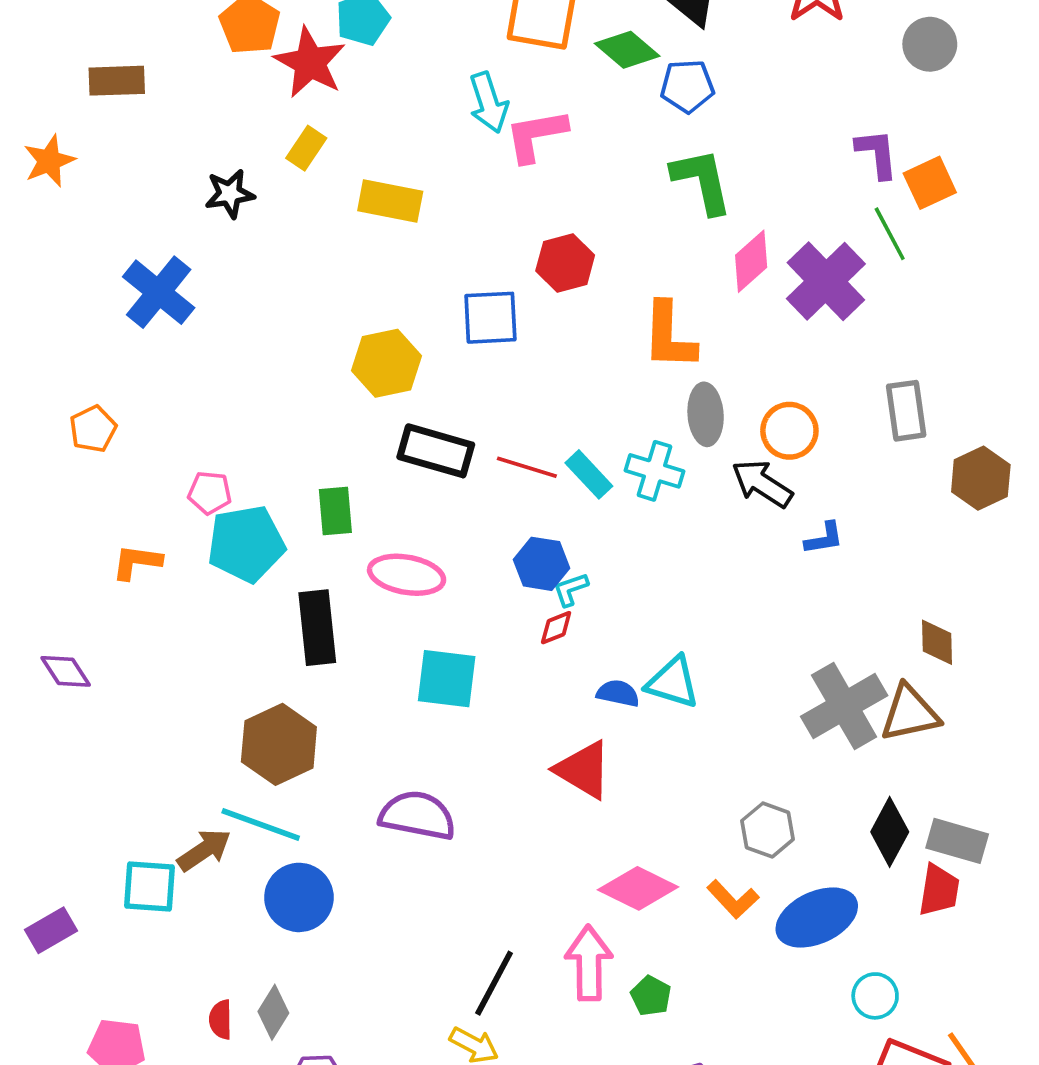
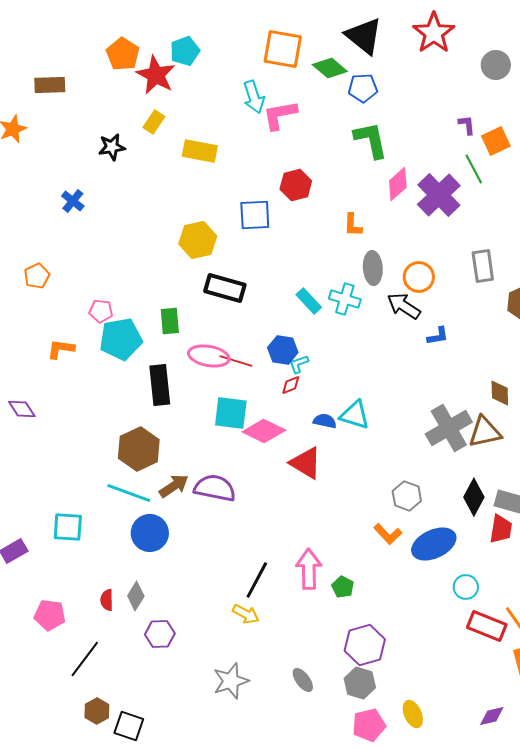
purple L-shape: (877, 154) -> (467, 125), size x0.7
blue cross: (159, 292) -> (73, 201), size x0.6
orange L-shape: (669, 336) -> (353, 225), size x0.6
red line: (527, 467) -> (236, 361), moved
brown arrow: (204, 850) -> (174, 486), moved
pink diamond: (638, 888) -> (264, 431), moved

